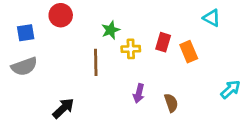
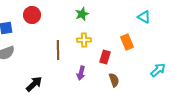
green star: (111, 30) -> (82, 14), moved
red rectangle: (163, 42) -> (105, 57), moved
purple arrow: (139, 93) -> (81, 73), moved

